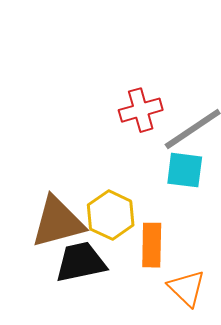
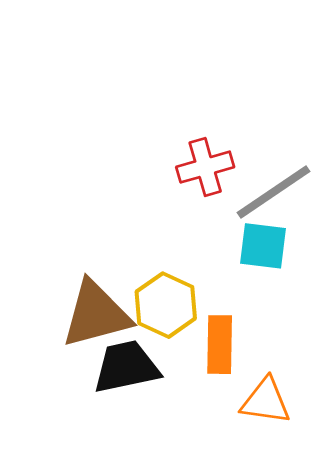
orange triangle: (187, 288) -> (266, 401), turned -36

